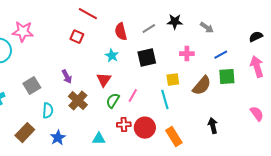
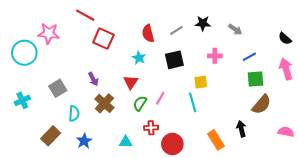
red line: (88, 14) -> (85, 15), moved
red square: (77, 37) -> (103, 39), size x1.5
black semicircle: (256, 37) -> (285, 39), turned -112
brown semicircle: (202, 86) -> (262, 104), moved
pink semicircle: (257, 114) -> (286, 132), moved, turned -42
red circle: (145, 128) -> (172, 144), moved
orange rectangle: (174, 137) -> (216, 140), moved

